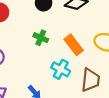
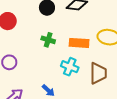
orange rectangle: (74, 45) -> (79, 43), turned -42

